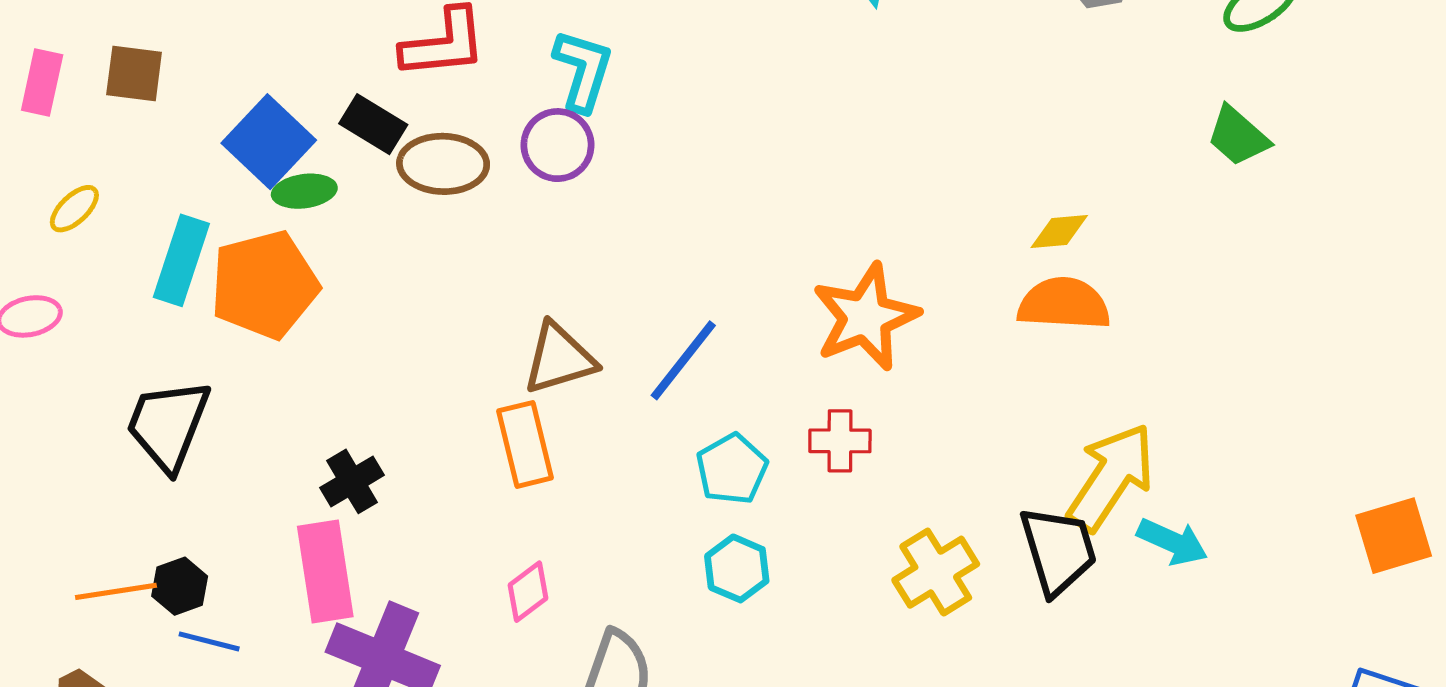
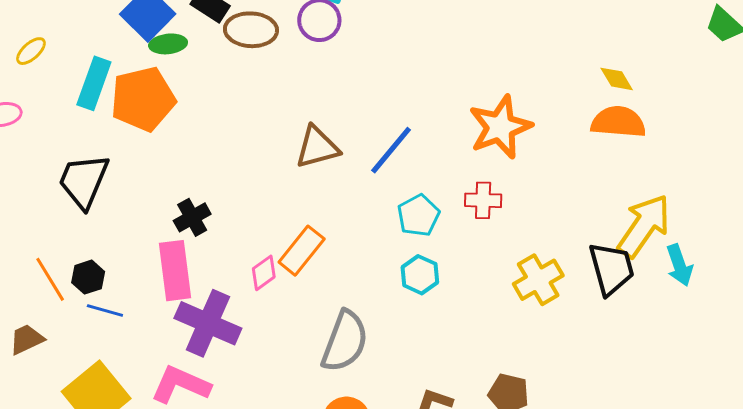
yellow diamond: (1059, 232) -> (617, 79), turned 63
orange rectangle: (525, 444) -> (302, 251), moved, turned 51
cyan arrow: (1172, 542) -> (679, 265), turned 45
orange line: (116, 591) -> (50, 279), turned 66
pink diamond: (528, 592) -> (264, 273), moved

